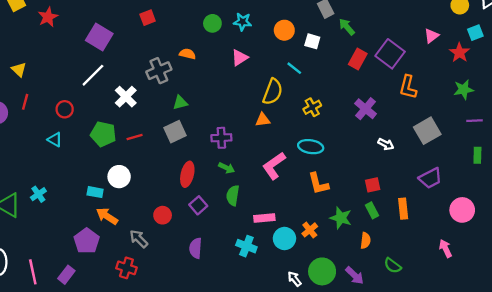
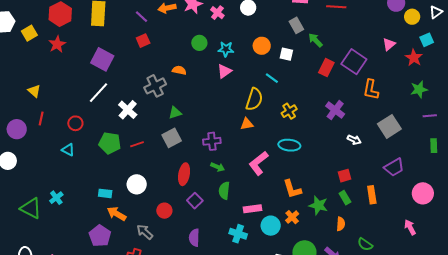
cyan star: (242, 22) -> (226, 49), moved
white circle: (119, 177) -> (137, 184), moved
orange L-shape: (318, 184) -> (292, 189), moved

